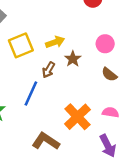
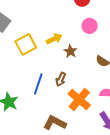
pink circle: (105, 44) -> (90, 26), moved
brown arrow: (48, 70) -> (61, 79), moved

